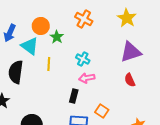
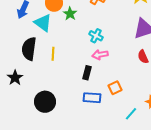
yellow line: (49, 64) -> (53, 54), moved
orange square: (102, 111) -> (115, 88), turned 32

